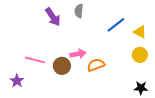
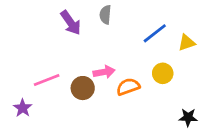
yellow triangle: (140, 32) -> (187, 43), turned -48
yellow circle: (140, 55) -> (163, 73), moved
pink line: (35, 60) -> (47, 80), turned -36

